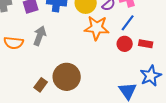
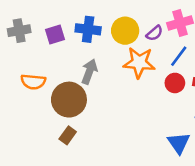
gray arrow: (40, 36) -> (89, 71), moved
brown circle: (67, 77) -> (69, 100), moved

